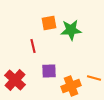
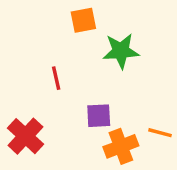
orange square: (49, 23) -> (83, 20), moved
purple square: (49, 71) -> (99, 116), moved

